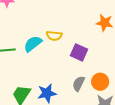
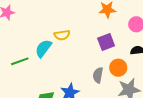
purple square: (79, 52) -> (106, 42), moved, turned -30

